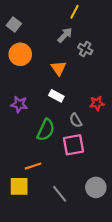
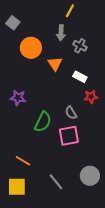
gray arrow: (65, 35) -> (61, 33), turned 140
orange circle: (20, 54) -> (31, 48), moved
white rectangle: (56, 96) -> (80, 77), moved
orange line: (33, 166) -> (23, 161), moved, turned 49
yellow square: (19, 186) -> (17, 187), moved

